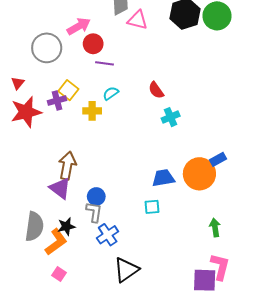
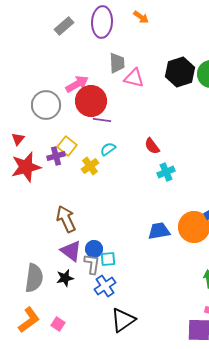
red circle: (93, 44) -> (91, 101), size x1.6
yellow cross: (92, 111) -> (90, 166), turned -36
brown arrow: (67, 166) -> (66, 219), turned -36
purple triangle: (60, 188) -> (71, 251), moved
cyan square: (152, 207) -> (108, 259), moved
orange L-shape: (56, 242) -> (29, 320), moved

